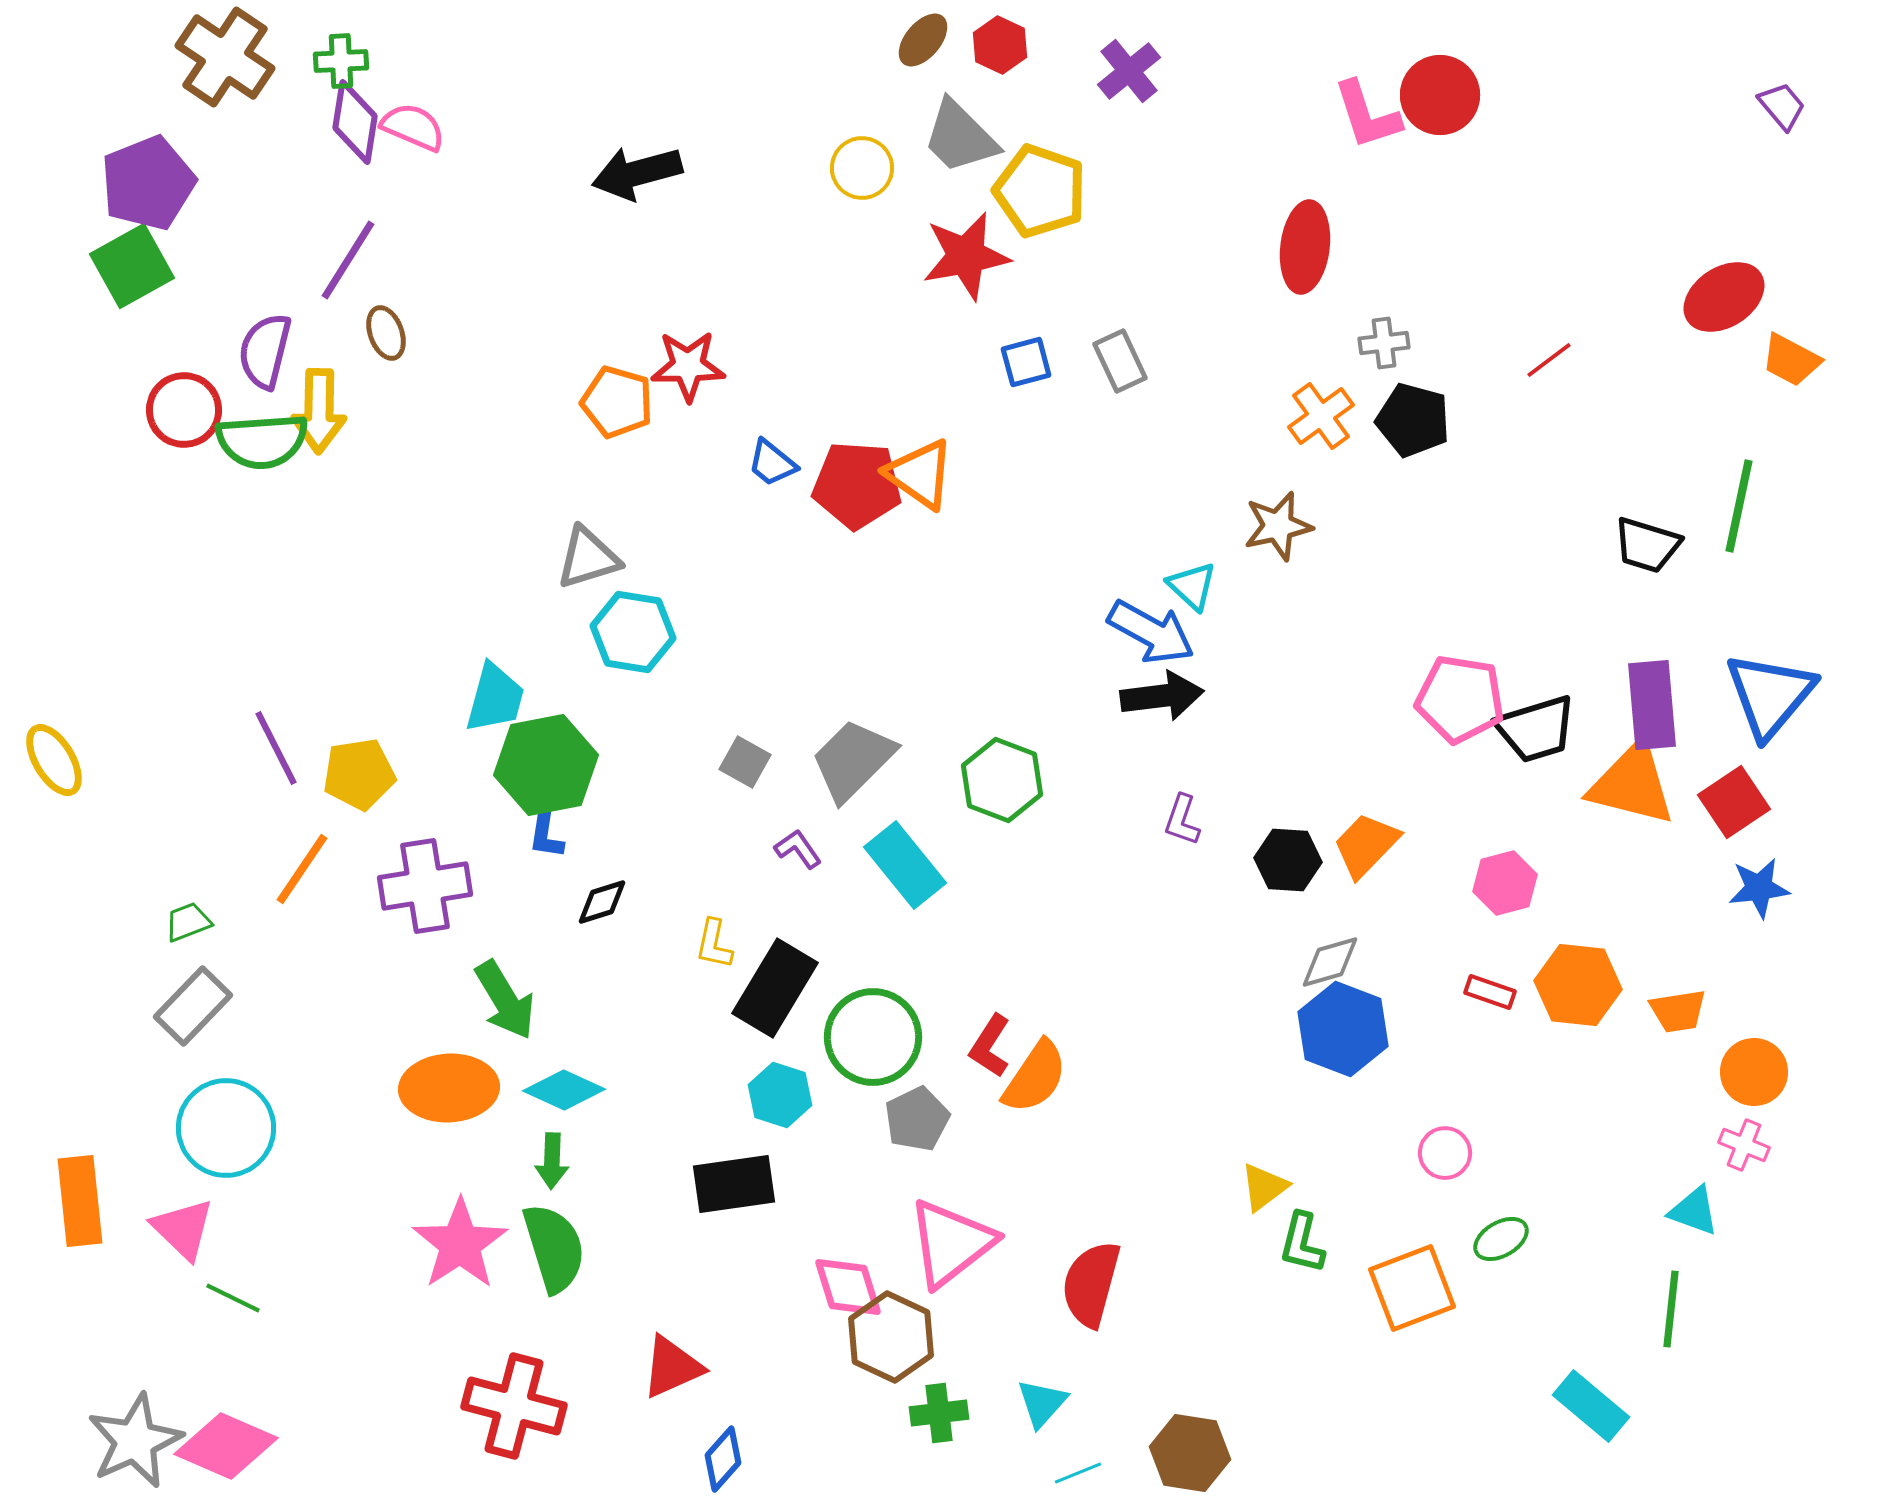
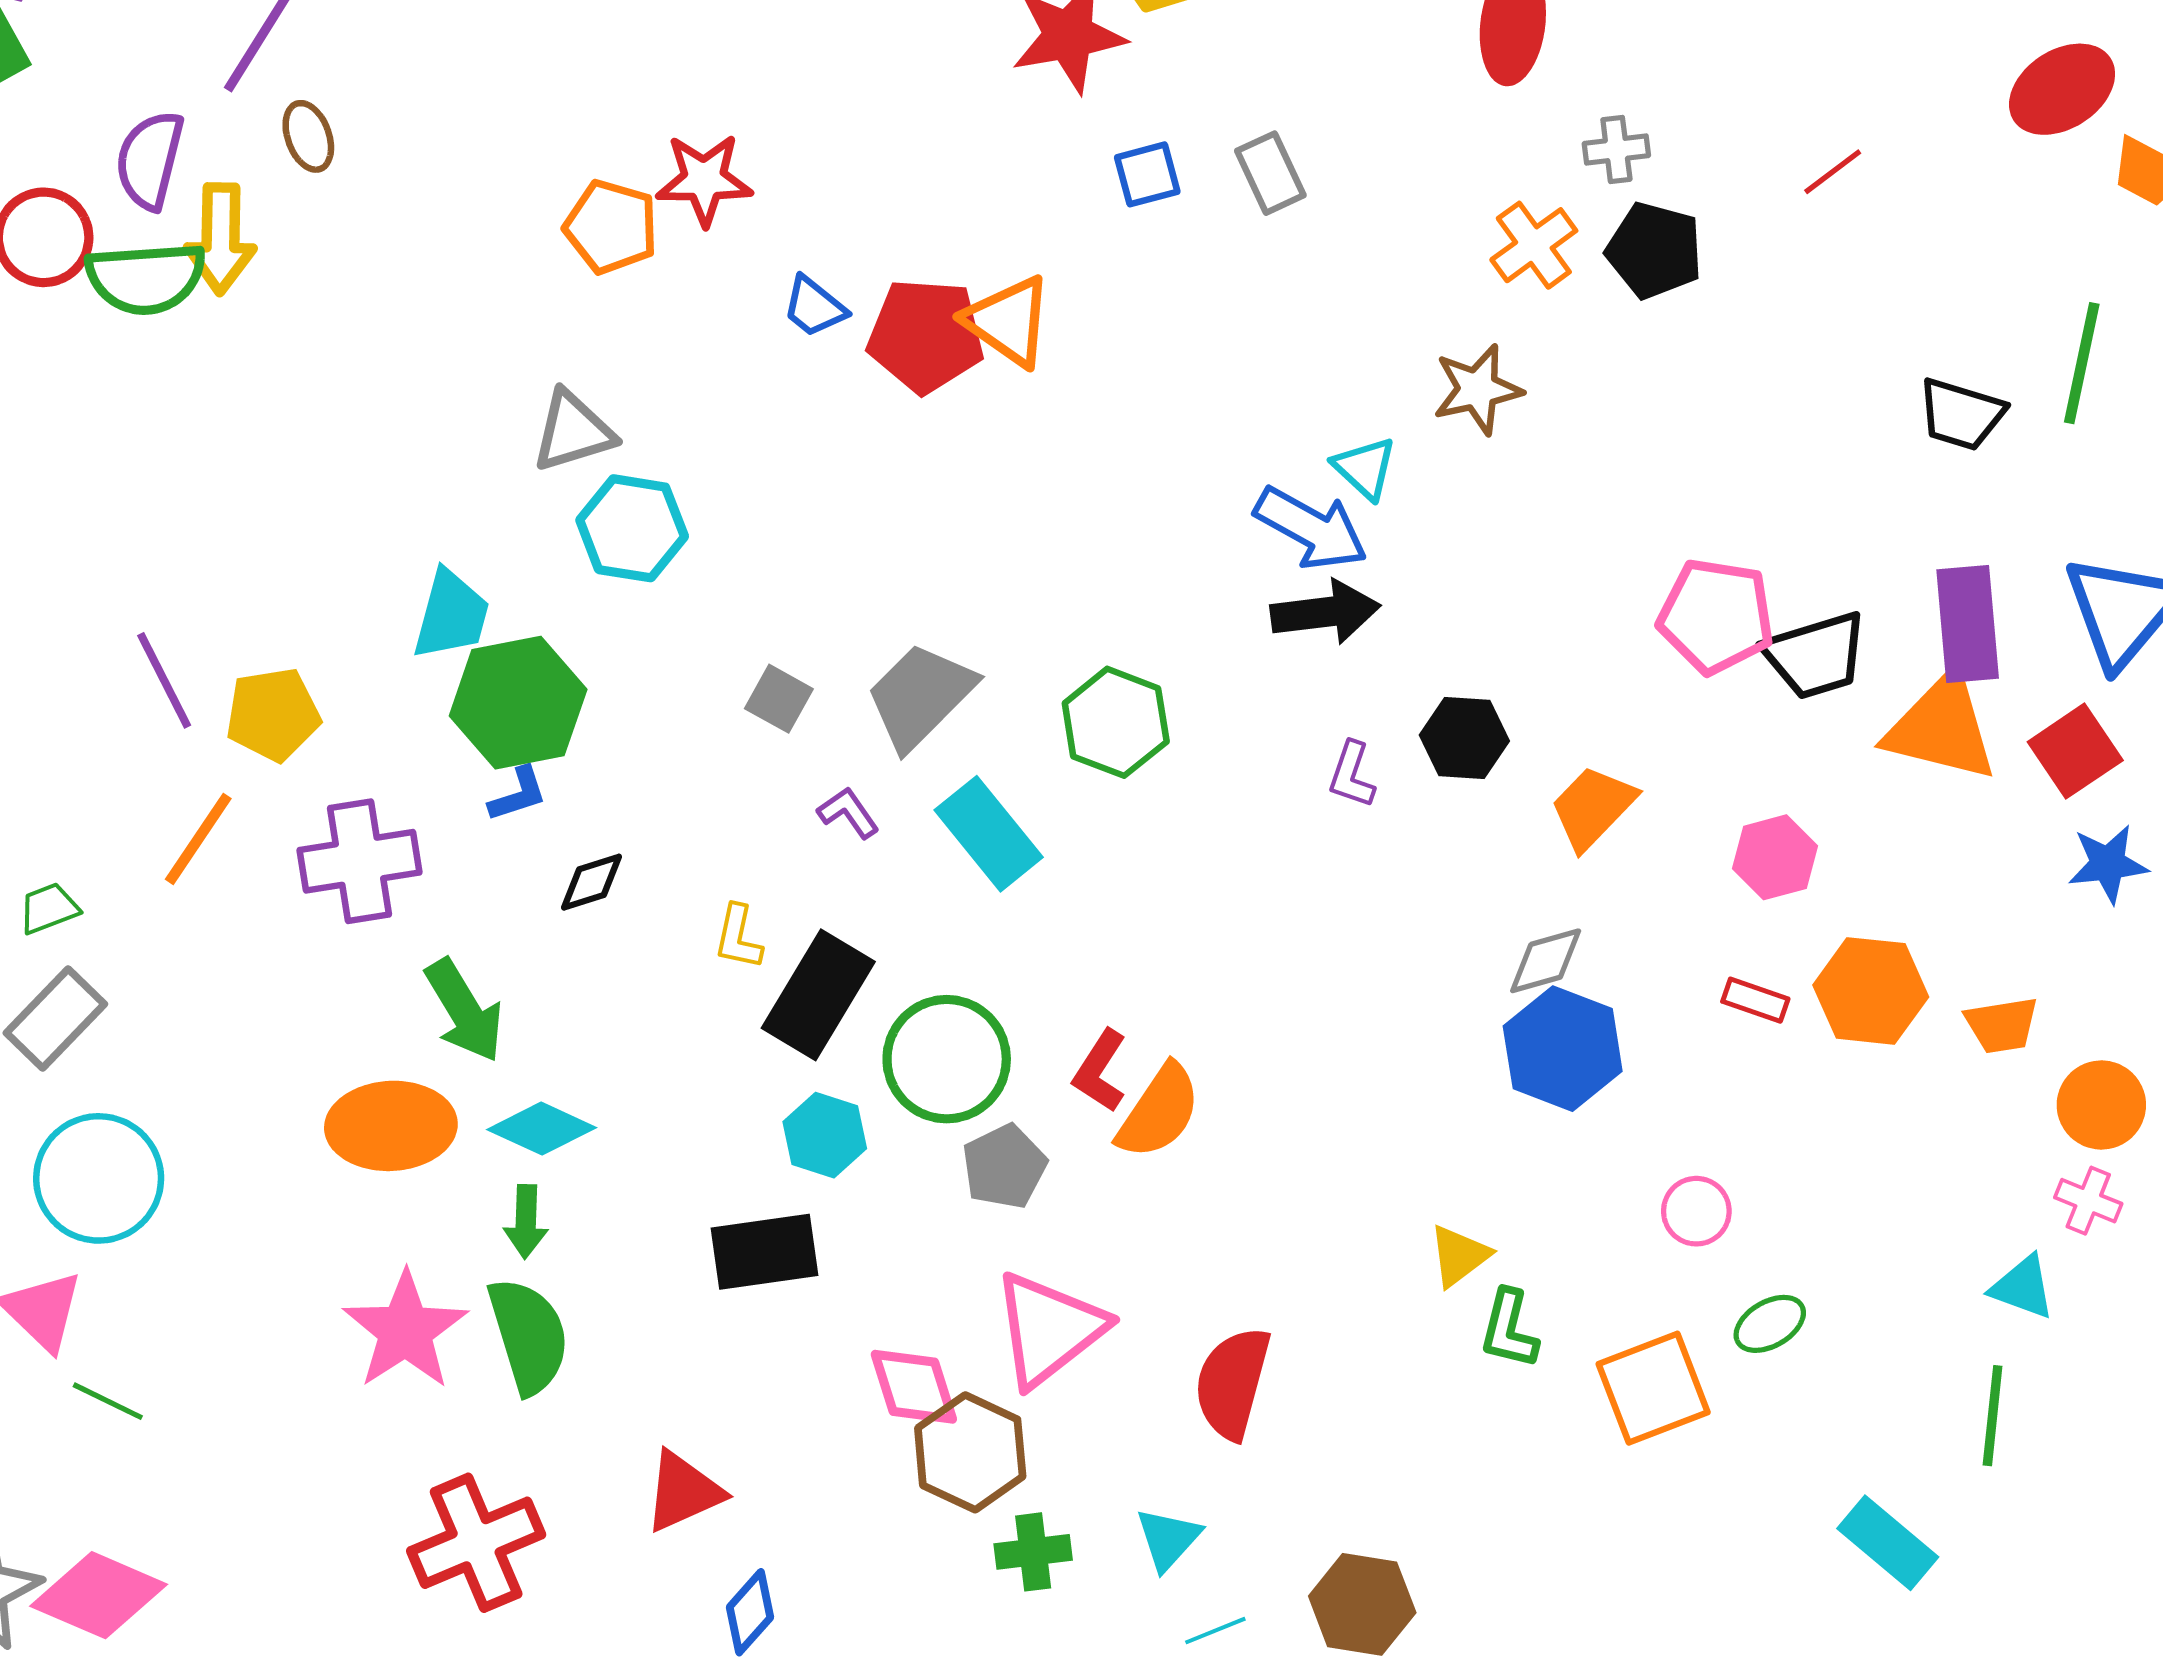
blue L-shape: (546, 835) -> (518, 794), turned -117
black hexagon: (1288, 860) -> (1464, 738), moved
red cross: (514, 1406) -> (476, 1543), turned -38

